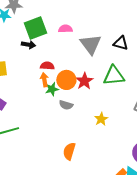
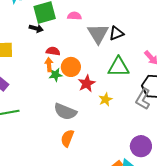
black triangle: (121, 43) -> (116, 33), moved, turned -42
red star: (84, 81) -> (87, 83), moved
gray semicircle: (66, 105) -> (65, 112), moved, size x1.6
yellow star: (101, 119) -> (105, 99), moved

